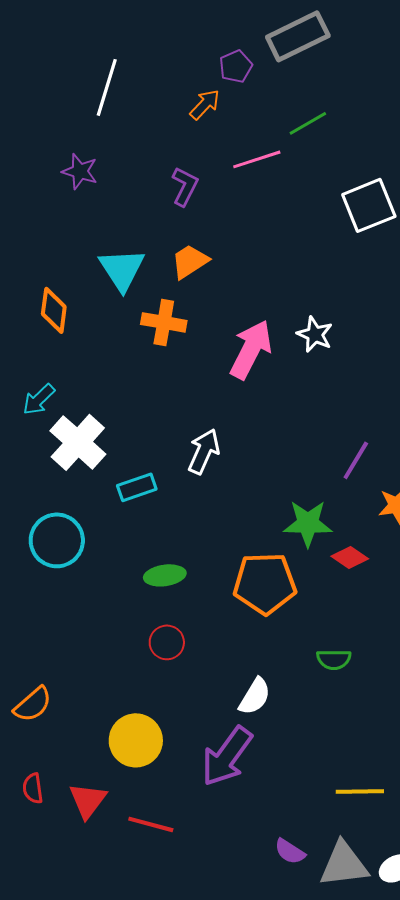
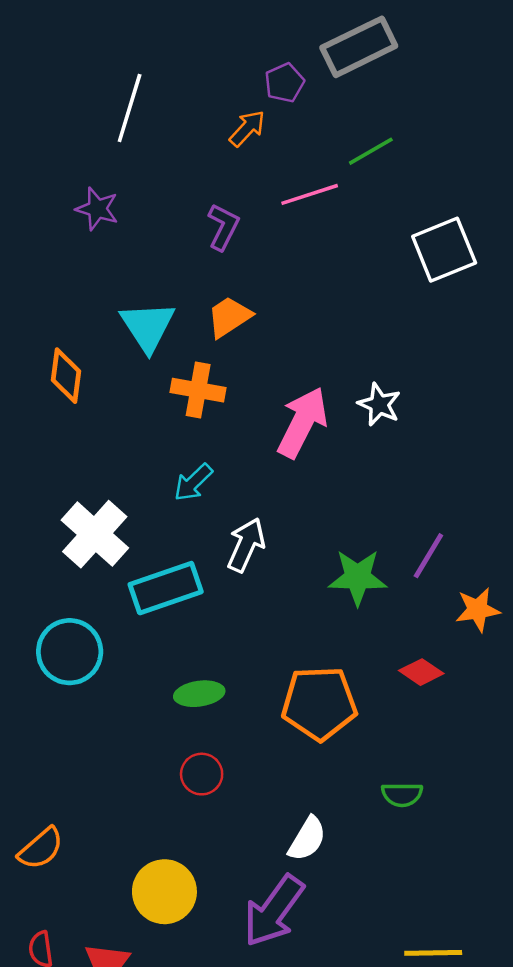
cyan arrow: (39, 399) -> (193, 482), moved
cyan rectangle: (137, 487) -> (166, 588), size x1.5
green star: (308, 523) -> (358, 577), moved

